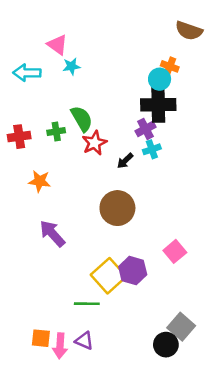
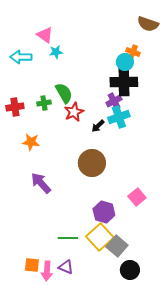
cyan cross: (152, 149) -> (119, 117), size x1.5
yellow square: (108, 276) -> (100, 237), moved
gray square: (181, 327) -> (117, 246), moved

